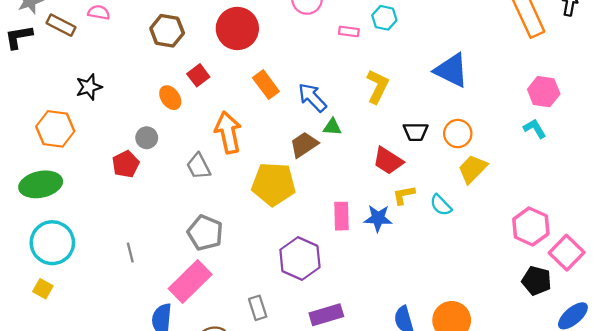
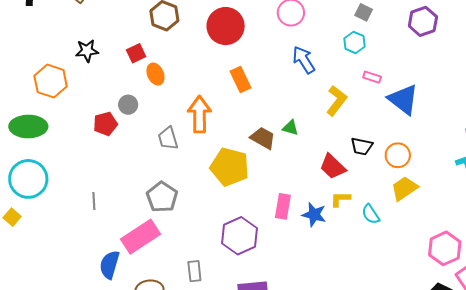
pink rectangle: (349, 31) -> (372, 77), moved
red square: (198, 75) -> (136, 53), moved
blue arrow: (312, 97) -> (304, 60), moved
brown trapezoid: (304, 145) -> (263, 138), turned 52

